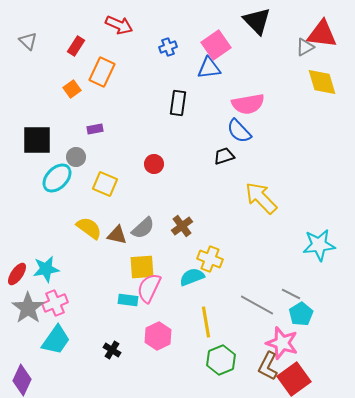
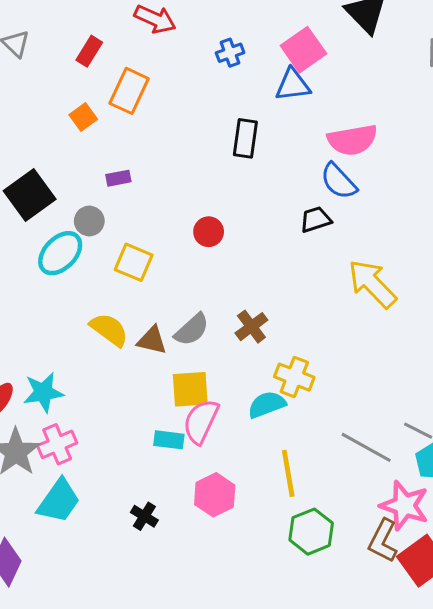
black square: (37, 140) -> (30, 195), turned -36

